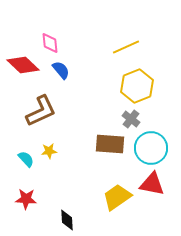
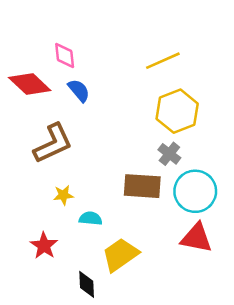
cyan semicircle: (26, 159) -> (90, 218), moved, turned -42
yellow trapezoid: (117, 197) -> (120, 255), moved
red star: (26, 199) -> (44, 246), moved, turned 30

